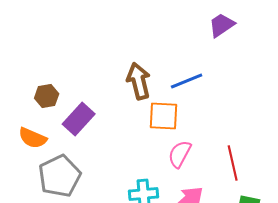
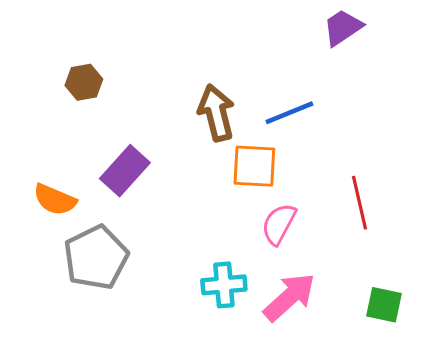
brown hexagon: (47, 96) -> (84, 82), moved
red line: (233, 163) -> (360, 203), moved

